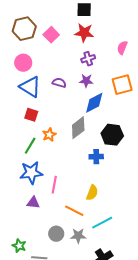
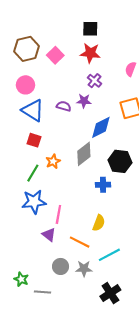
purple cross: (88, 59) -> (94, 81), turned -32
purple star: (86, 81) -> (84, 101), moved
purple triangle: (33, 203) -> (49, 235), moved, turned 32

